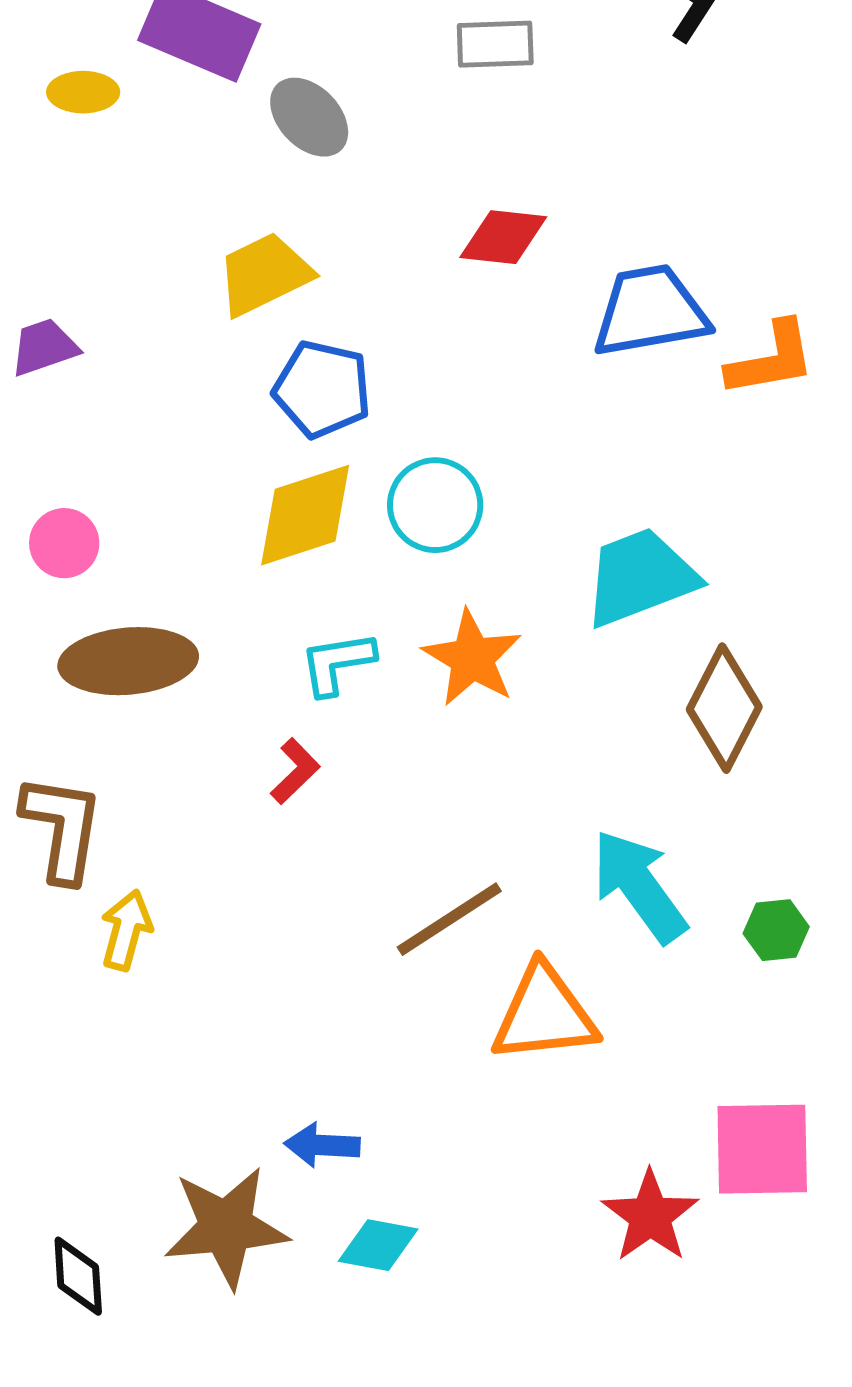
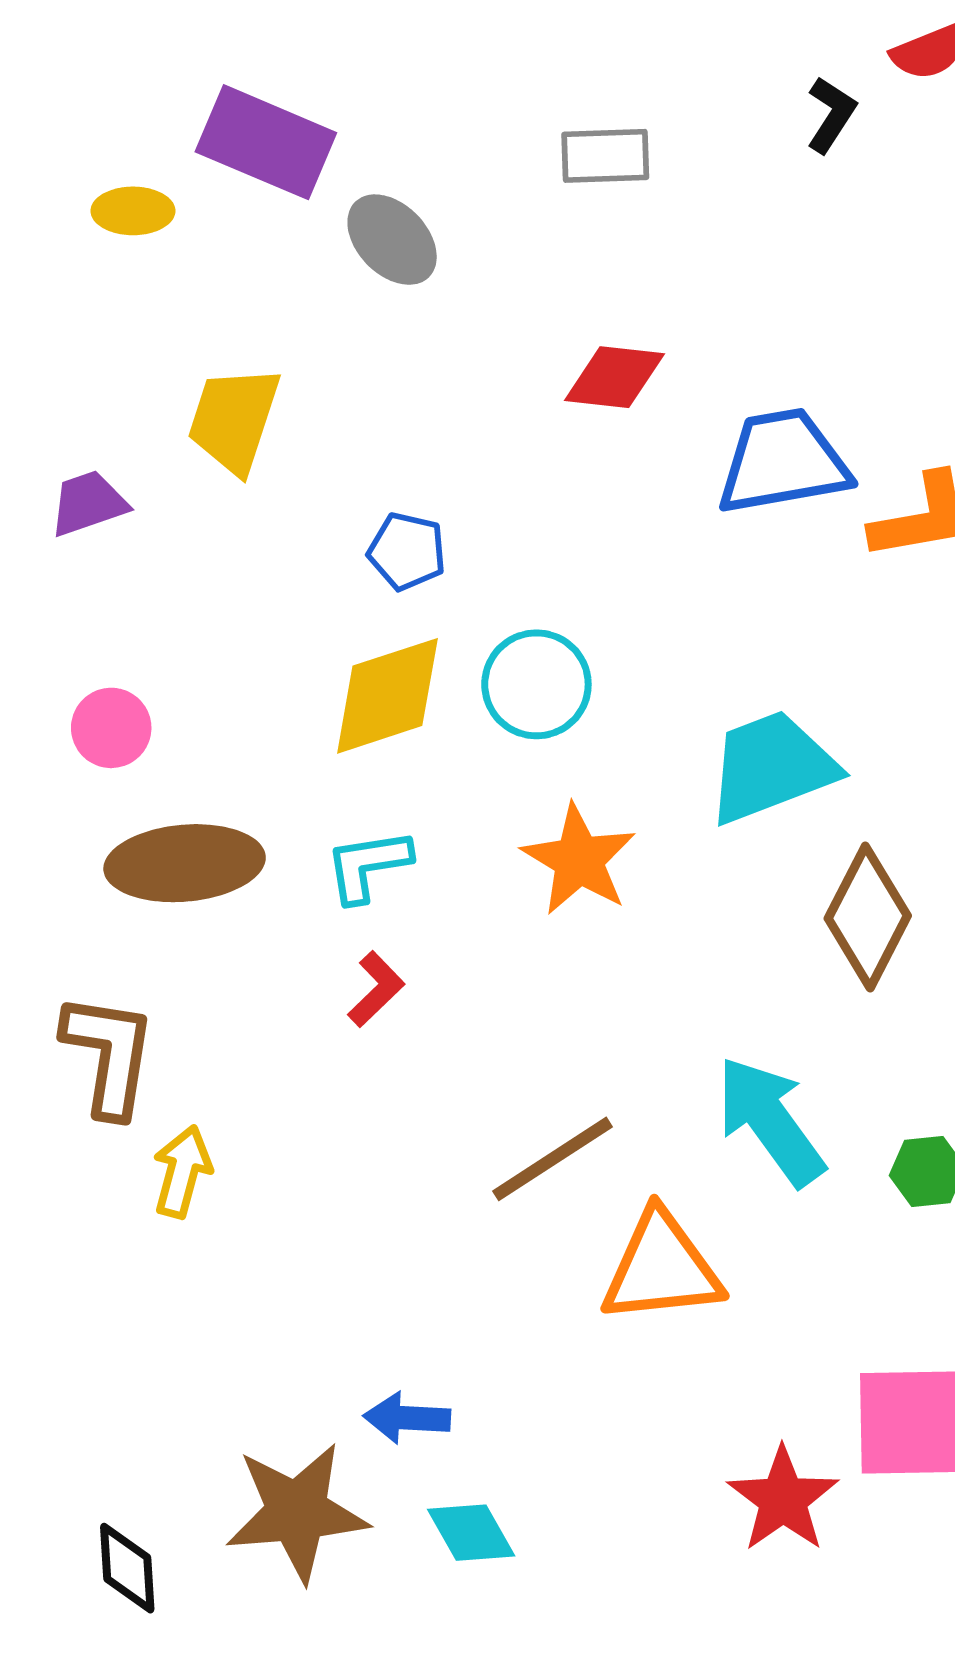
yellow trapezoid: (264, 274) -> (234, 420), moved, turned -46
blue pentagon: (322, 389) -> (407, 551), size x0.7
cyan L-shape: (337, 663) -> (368, 865), moved
cyan diamond: (378, 1245) -> (471, 1533), turned 50

